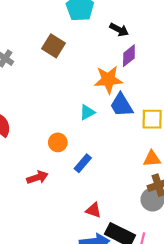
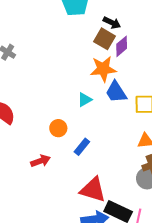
brown square: (54, 46) -> (105, 39), moved
red triangle: (93, 210) -> (93, 190), size x1.8

